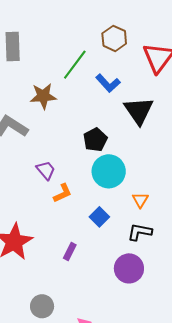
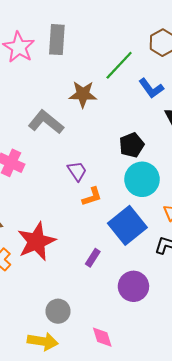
blue square: (99, 217) -> (127, 225), size x1.8
purple circle: (129, 268) -> (133, 286), moved

